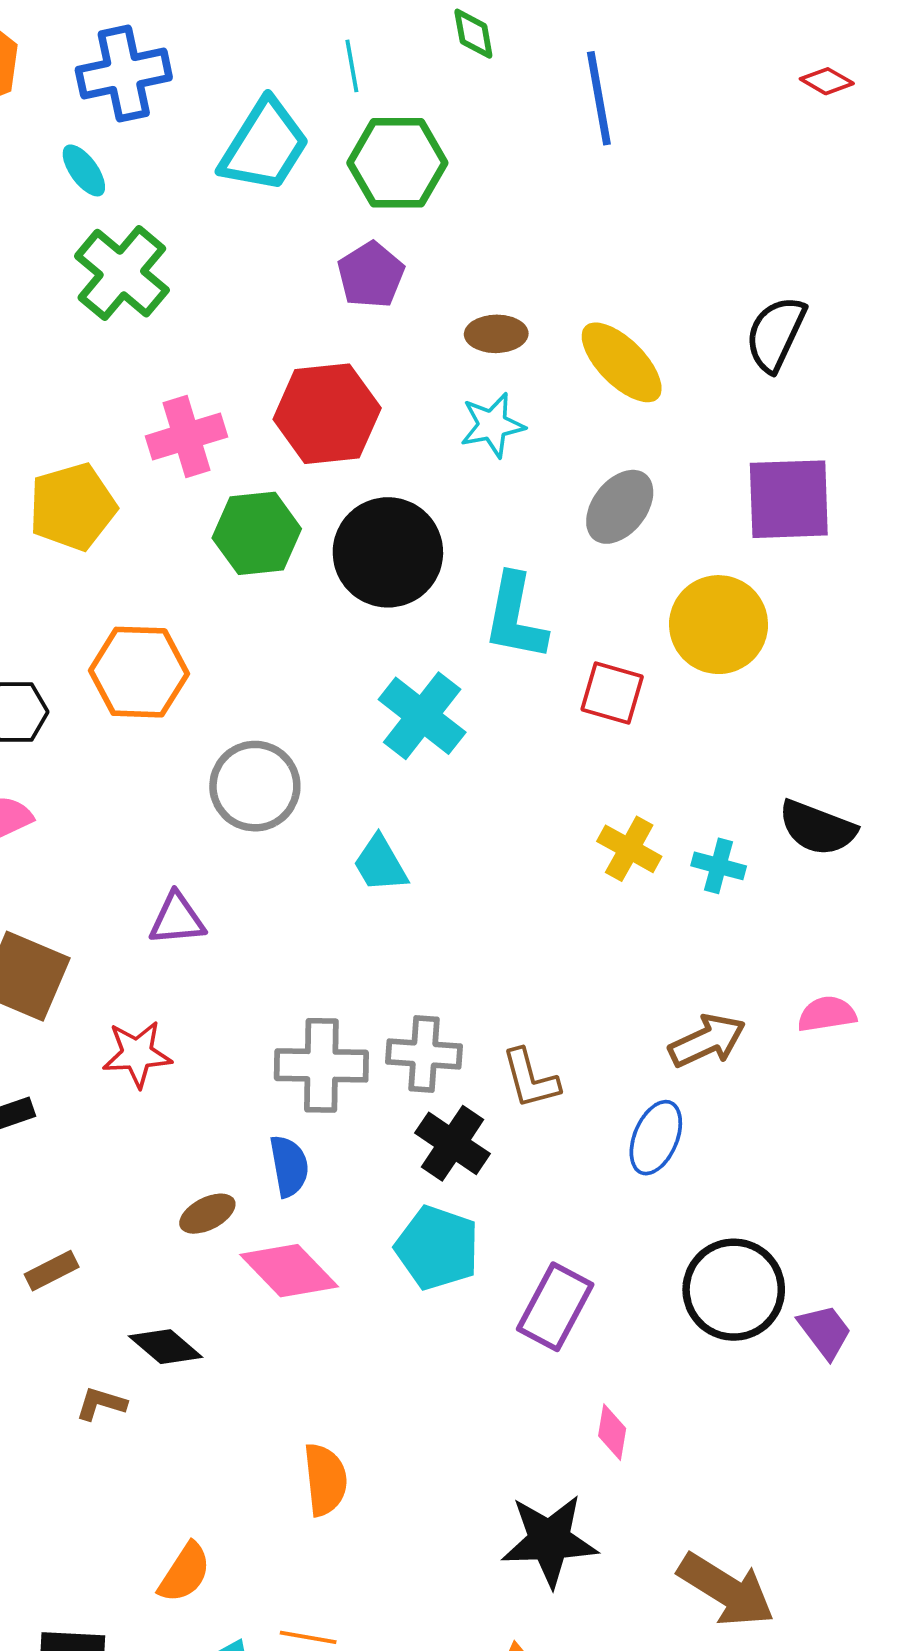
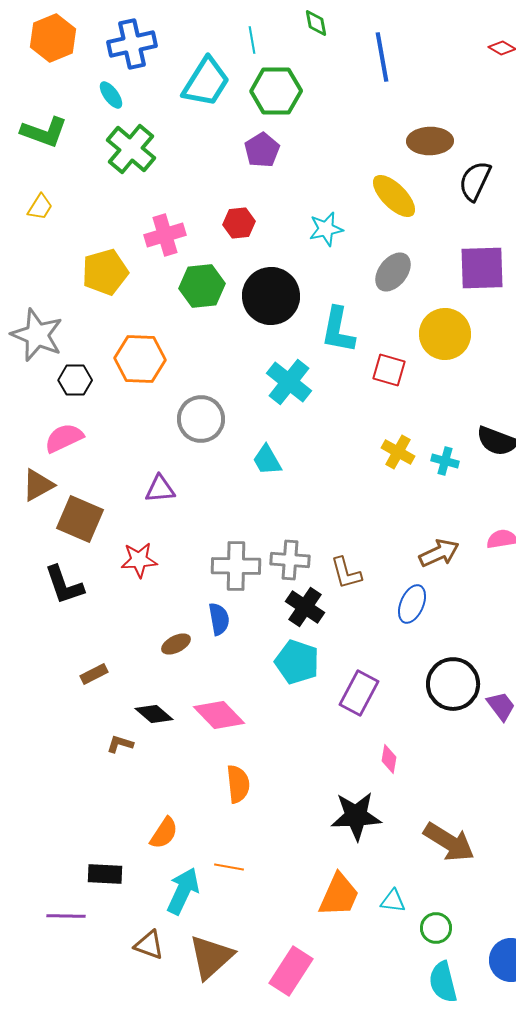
brown ellipse: (496, 334) -> (430, 141), moved, size x1.4
red hexagon: (327, 414) -> (239, 223), size x0.6
pink diamond: (289, 1271) -> (219, 715), moved

